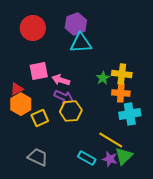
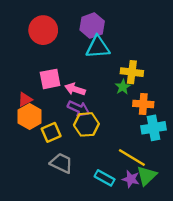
yellow cross: (122, 74) -> (132, 72), moved
gray trapezoid: (38, 157) -> (61, 163), moved

